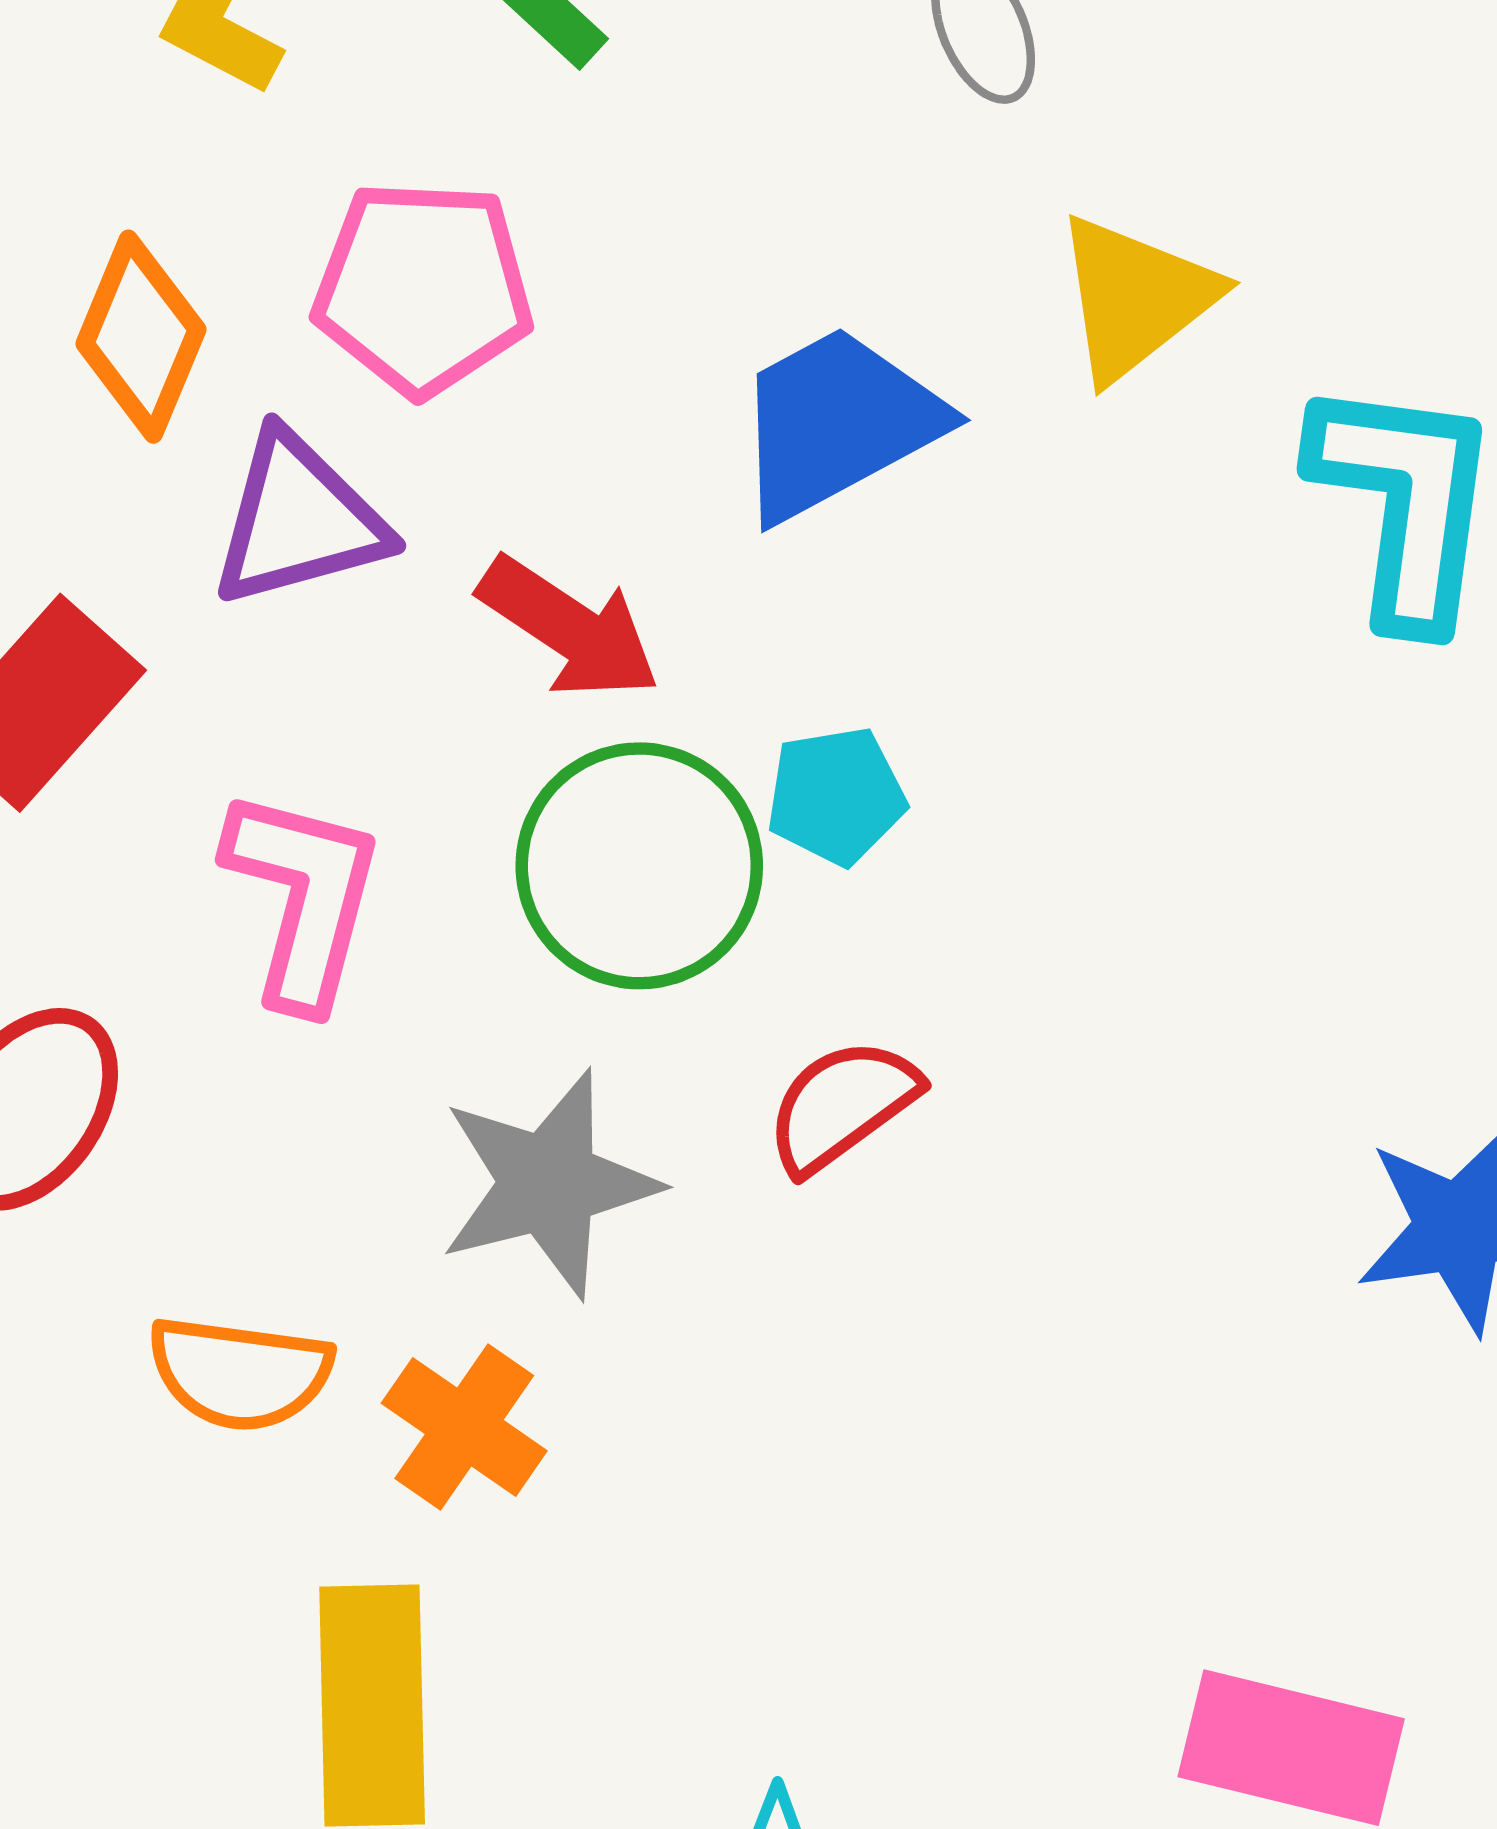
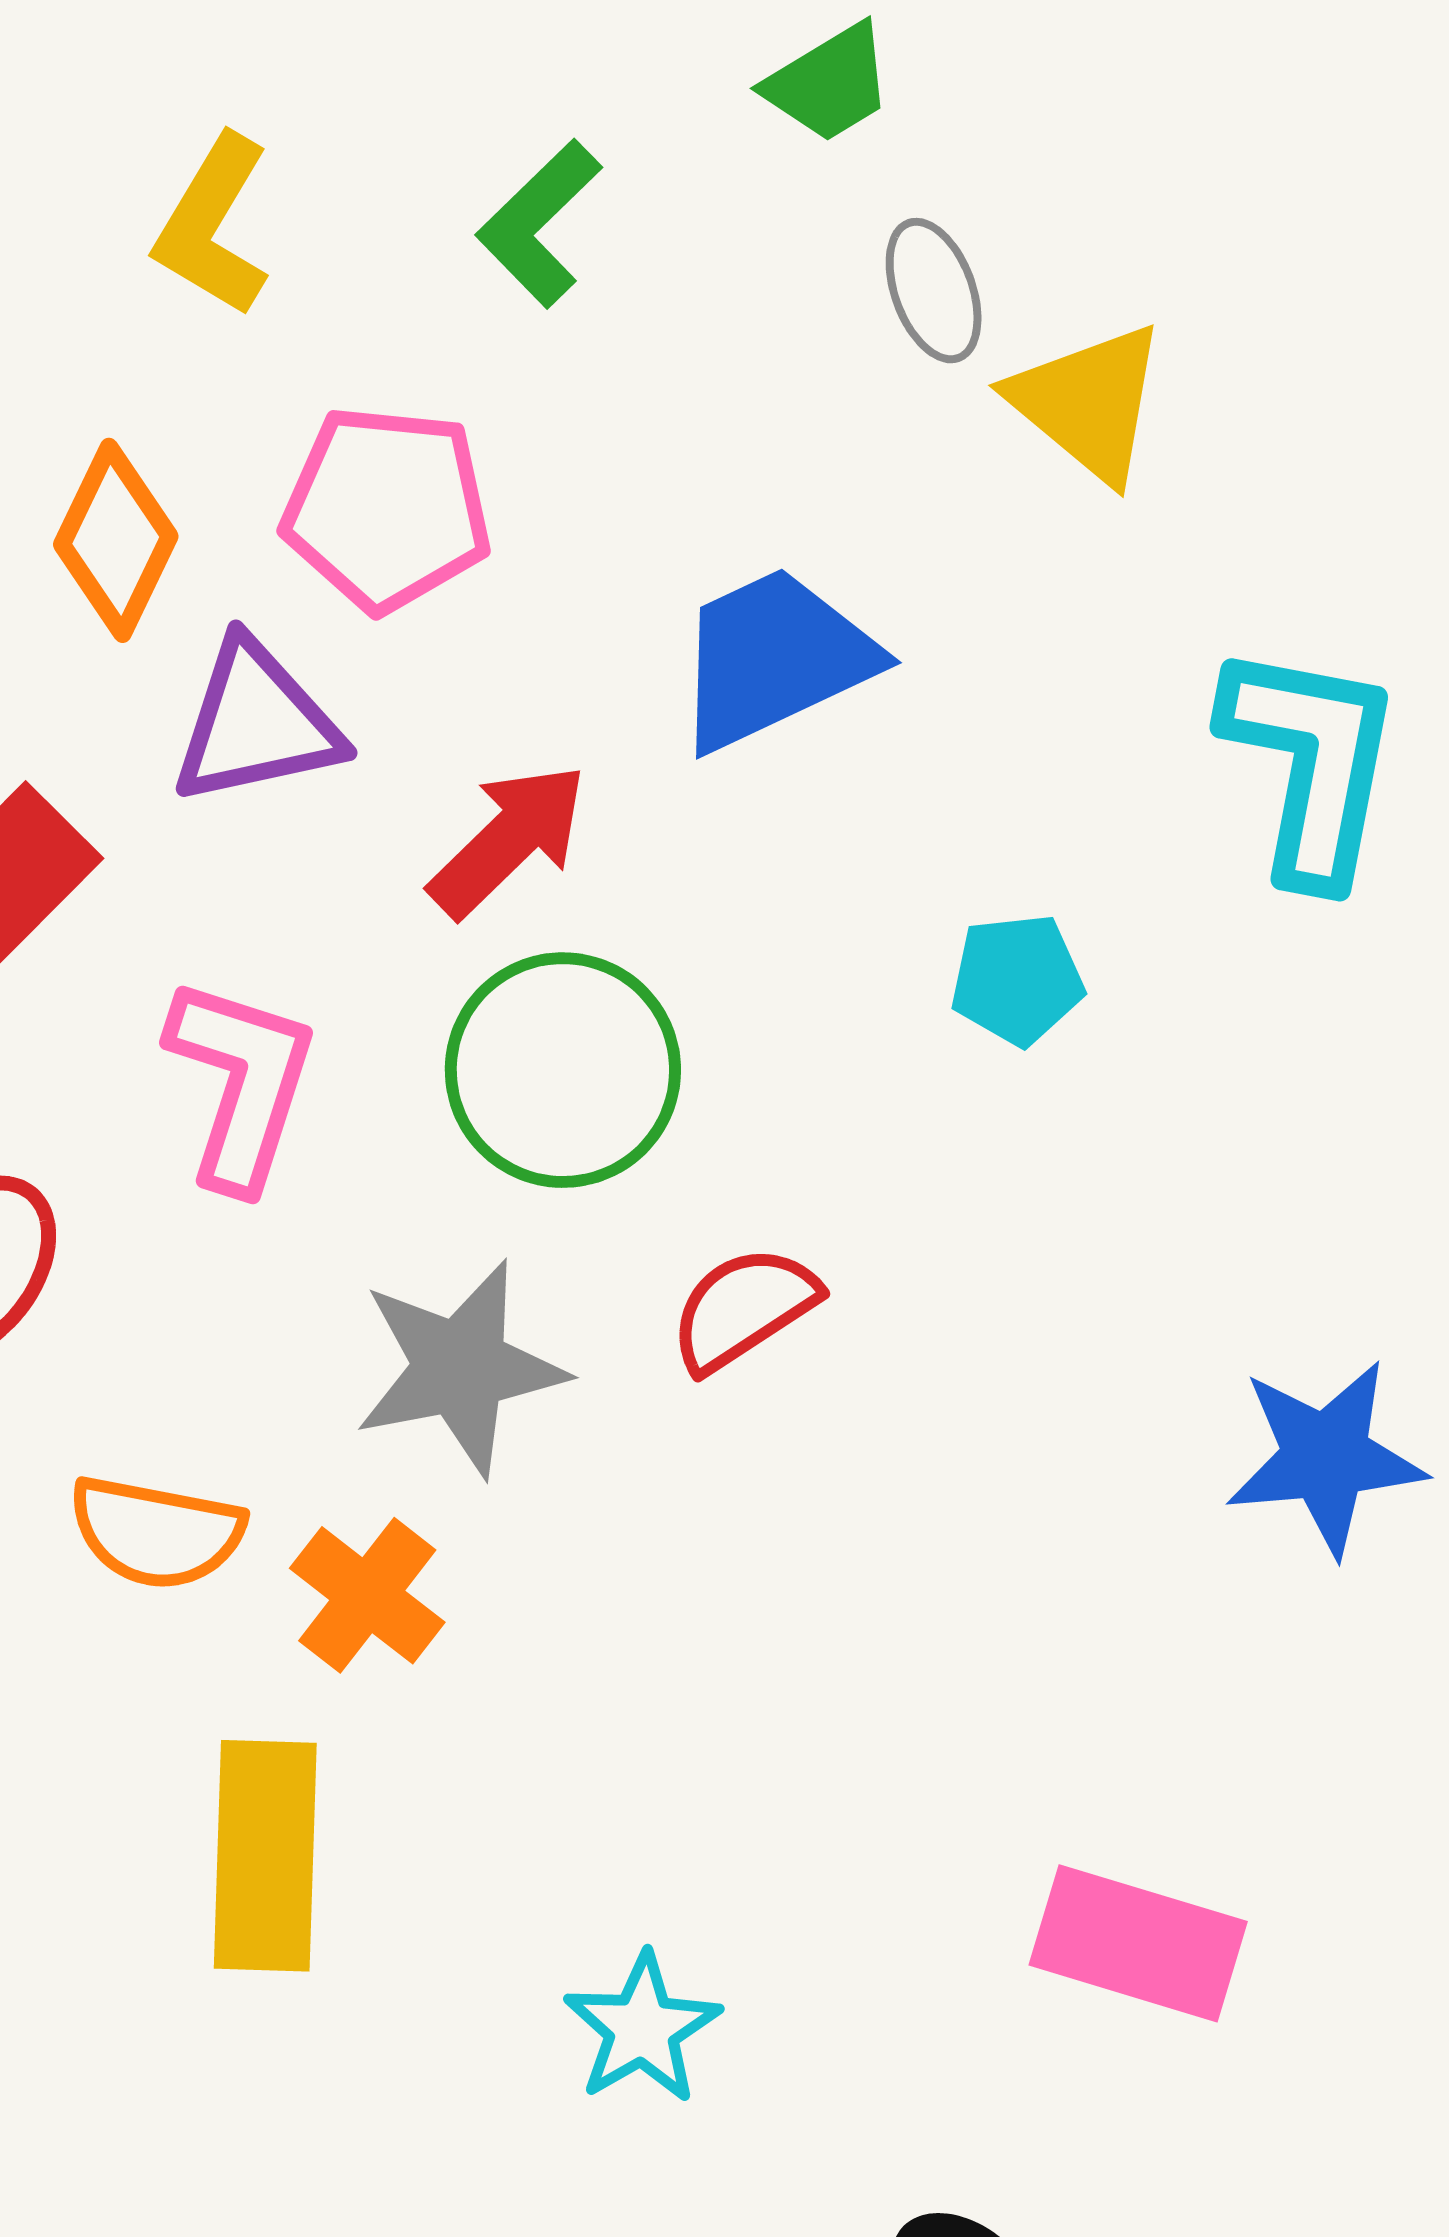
yellow triangle: (1135, 298) -> (1088, 403), moved, turned -45
red arrow: (569, 628) -> (508, 840), turned -81
cyan pentagon: (836, 796) -> (1017, 979), moved

